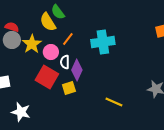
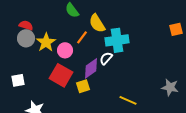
yellow semicircle: (48, 22) -> (97, 23), moved
white semicircle: (65, 62) -> (106, 58), moved, turned 40
purple diamond: (77, 70) -> (91, 68), turned 30

